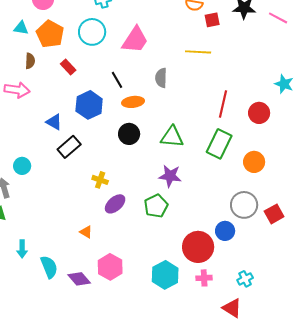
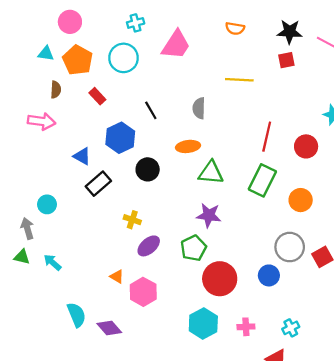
red square: (212, 20) -> (286, 60), moved
pink trapezoid: (135, 40) -> (176, 45), moved
orange ellipse: (133, 102) -> (188, 146), moved
black circle: (129, 134) -> (148, 169), moved
red circle: (198, 247) -> (220, 279), moved
cyan arrow: (22, 249) -> (52, 262), moved, turned 132
pink hexagon: (110, 267) -> (143, 292), moved

